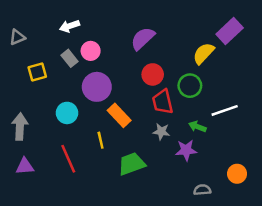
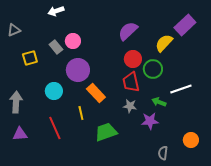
white arrow: (69, 26) -> (56, 11), moved
purple semicircle: (143, 38) -> (128, 31), moved
red circle: (153, 74) -> (133, 59), moved
gray semicircle: (202, 190) -> (163, 153), turned -80

